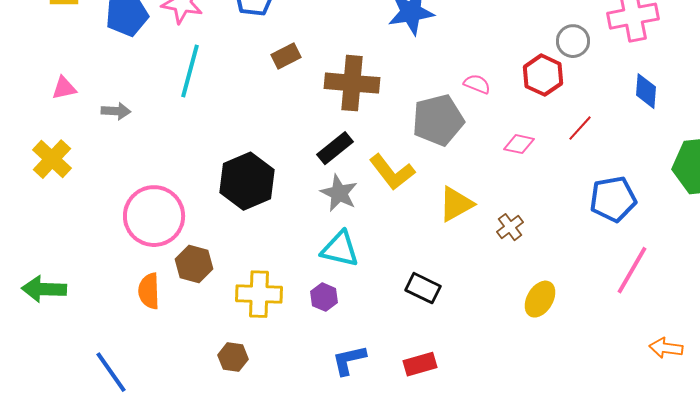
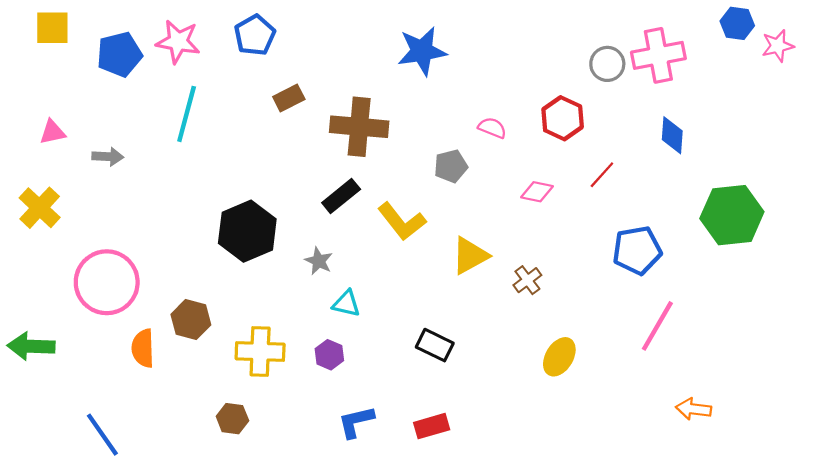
gray circle: (573, 41) -> (607, 64), moved
gray pentagon: (438, 120) -> (451, 166), size x0.6
gray star: (339, 193) -> (319, 261), moved, size x0.7
pink circle: (154, 216) -> (107, 282), moved
cyan triangle: (340, 249) -> (346, 304), size x0.7

